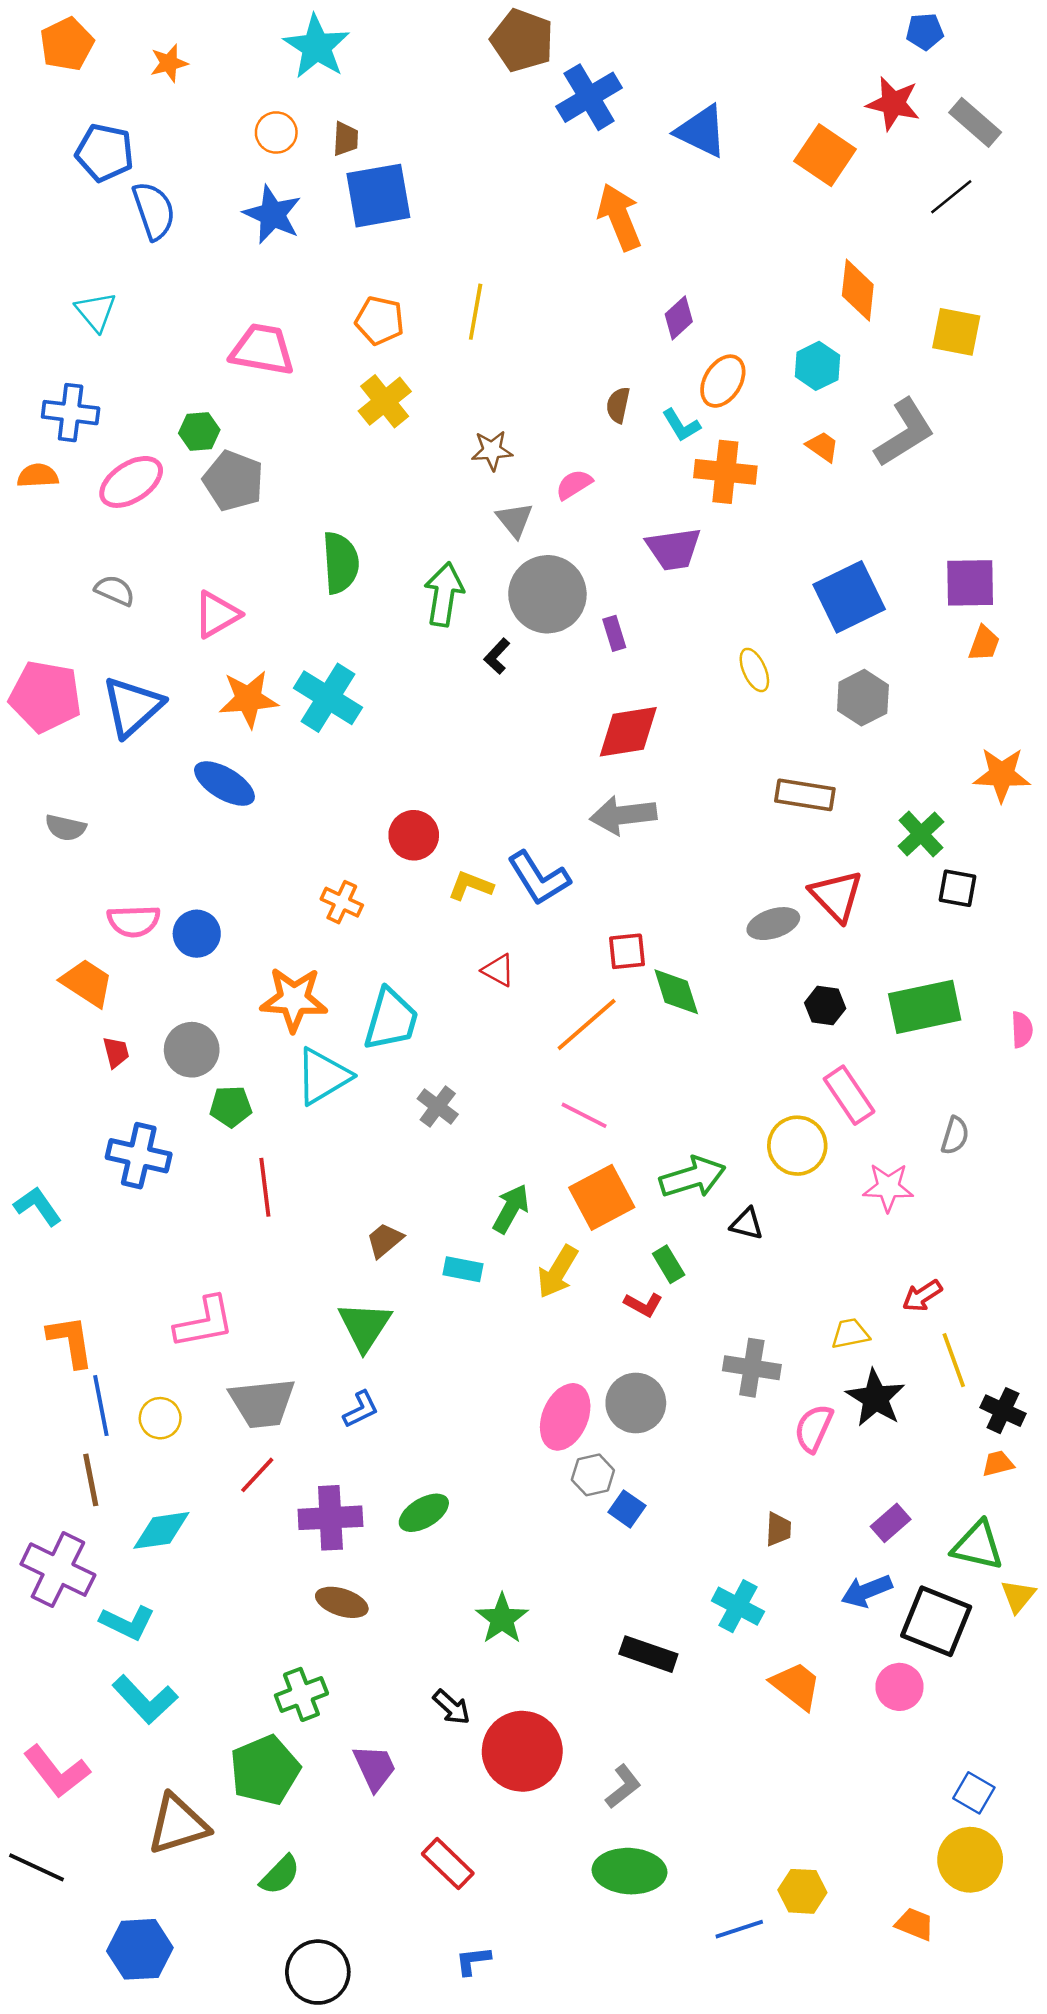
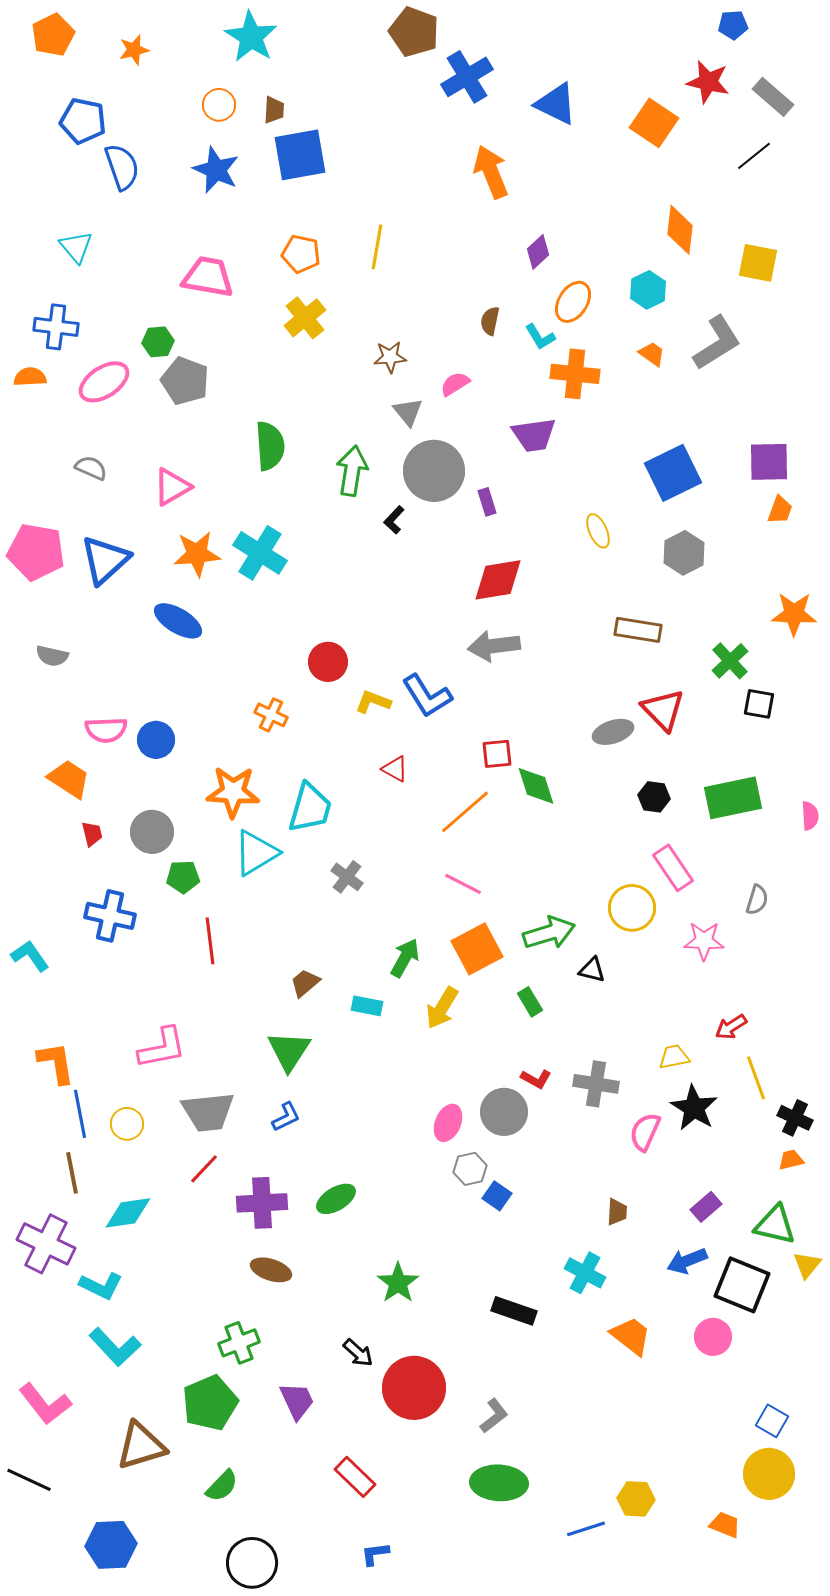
red L-shape: (643, 1305) -> (536, 1079), moved
pink ellipse: (565, 1417) -> (448, 1123), size x0.7

